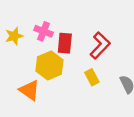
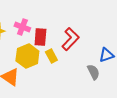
yellow rectangle: (92, 77) -> (51, 56), moved

